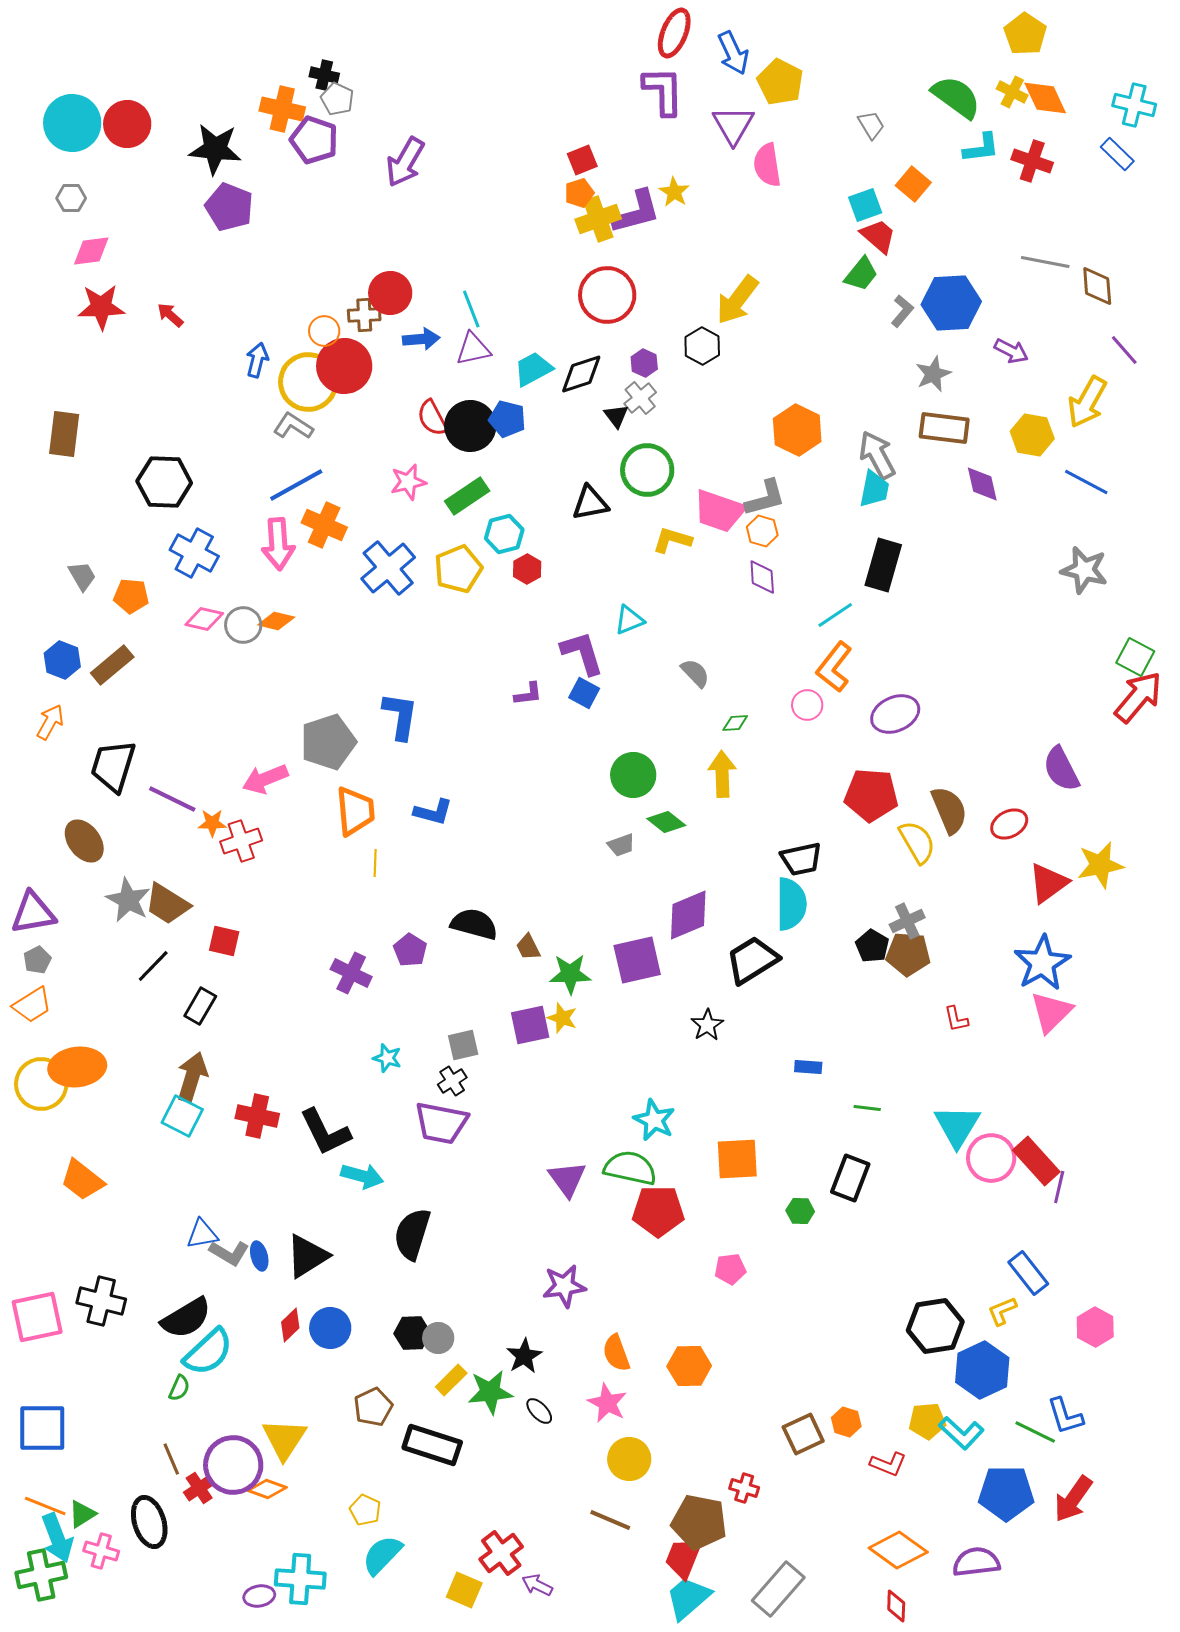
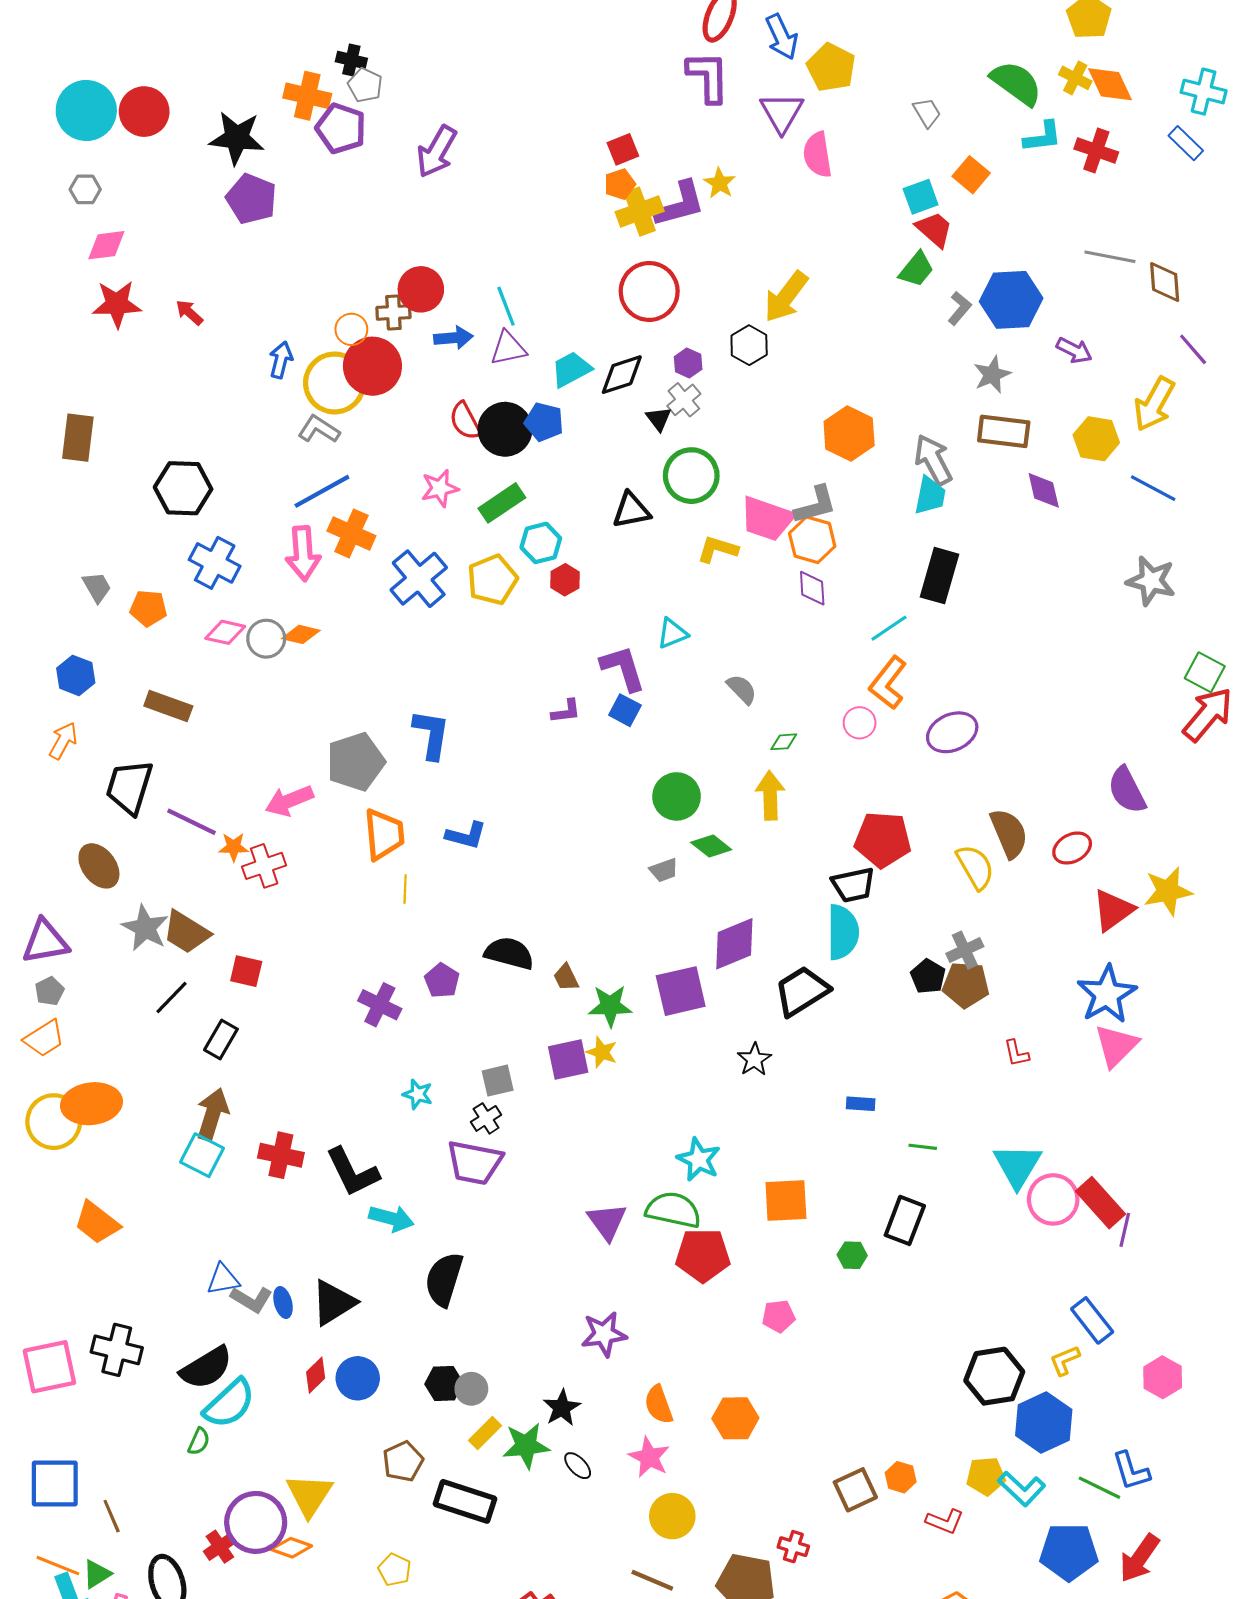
orange hexagon: (762, 531) -> (812, 540), size x1.4
brown rectangle: (112, 665) -> (168, 706), moved, turned 60
red pentagon: (871, 795) -> (883, 840), moved
brown line: (171, 1459) -> (112, 1516), moved

